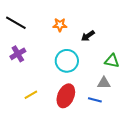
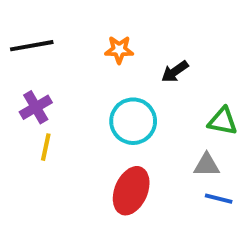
black line: (16, 23) -> (32, 46), turned -40
yellow line: (31, 95) -> (46, 147), moved, turned -48
blue line: (95, 100) -> (219, 199), moved

